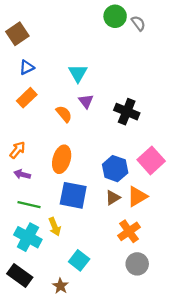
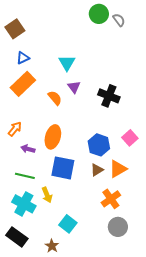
orange rectangle: (27, 98) -> (23, 84), size x1.4
pink square: (151, 160) -> (130, 138), size x0.7
purple arrow: (22, 174) -> (28, 149), moved

